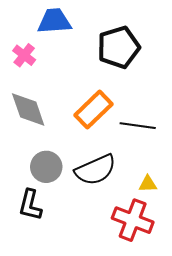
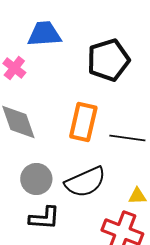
orange rectangle: (93, 110) -> (83, 122), turned -33
black L-shape: (30, 205) -> (44, 218), moved, turned -100

